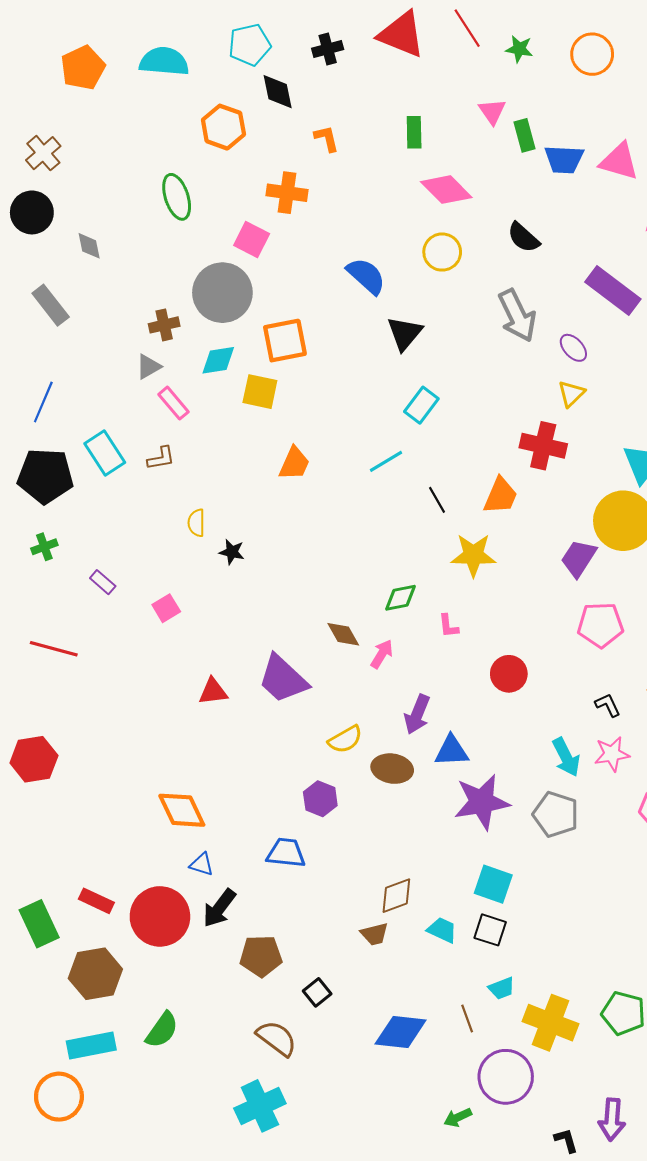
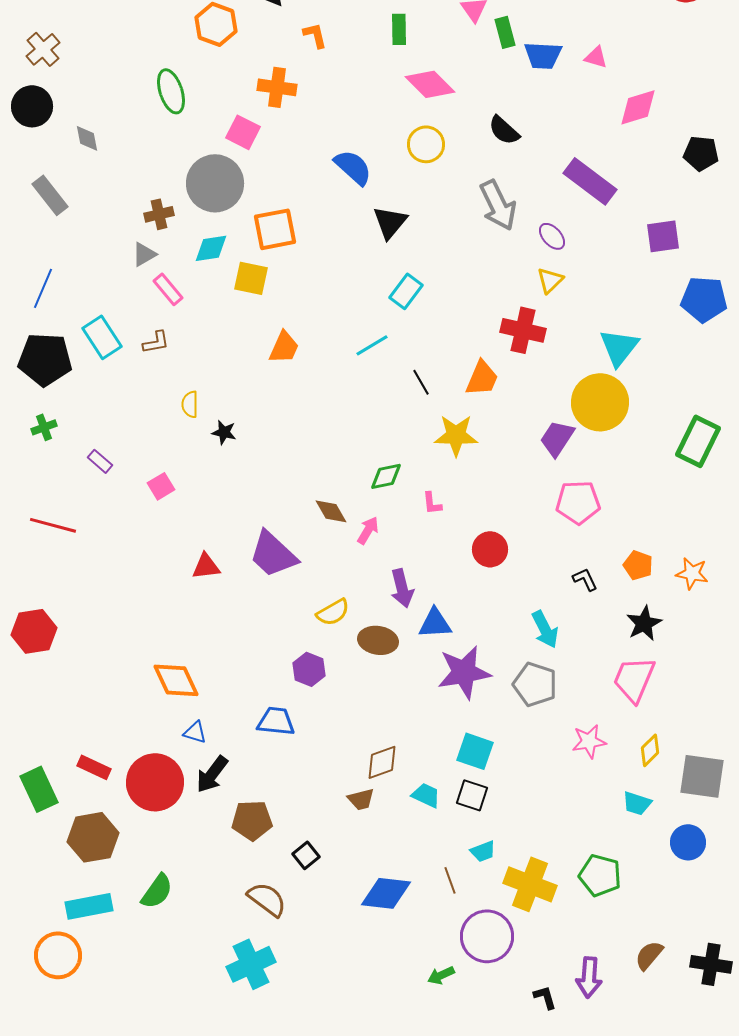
pink triangle: (619, 161) -> (596, 57), size x0.6
purple arrow: (417, 714) -> (402, 588), turned -36
pink star: (612, 754) -> (589, 741), moved

